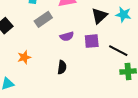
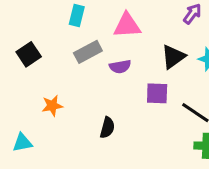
purple semicircle: (67, 36) -> (120, 67), moved

